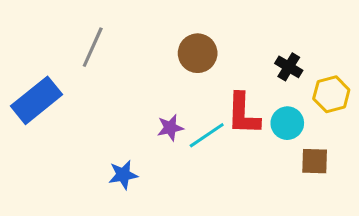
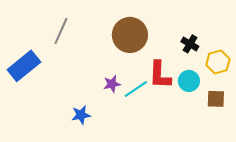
brown circle: (198, 53) -> (130, 35), size x1.4
brown square: (315, 161) -> (216, 99), moved

